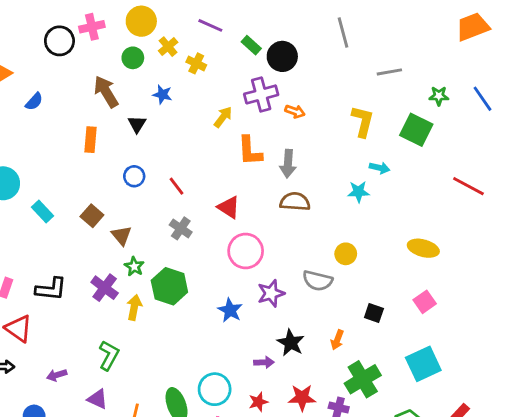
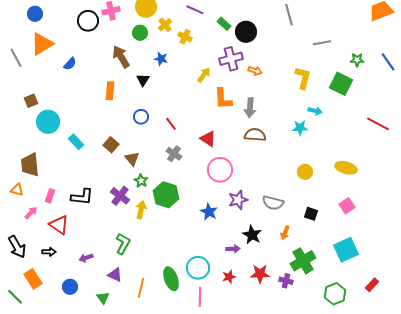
yellow circle: (346, 254) -> (305, 172), moved
gray semicircle: (318, 281) -> (273, 203), moved

